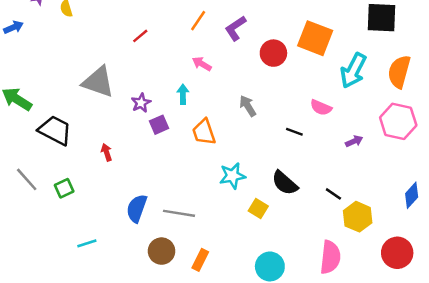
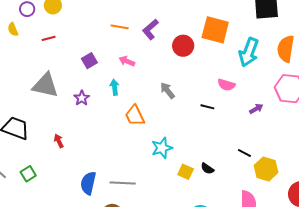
orange line: (198, 21) -> (120, 27), turned 72
red line: (140, 36) -> (49, 38), moved, turned 32
purple square: (159, 125) -> (89, 61), moved
black semicircle: (285, 183) -> (207, 169), moved, size x0.6

